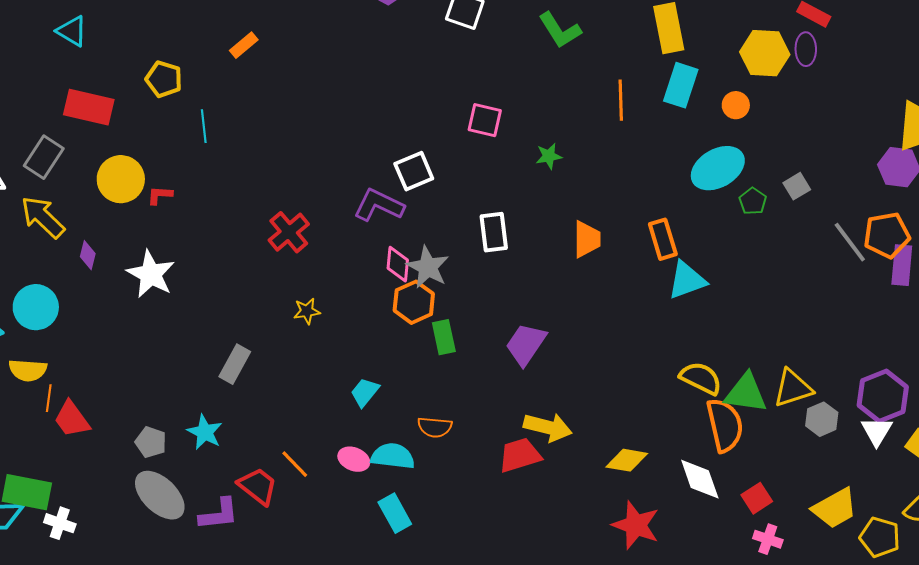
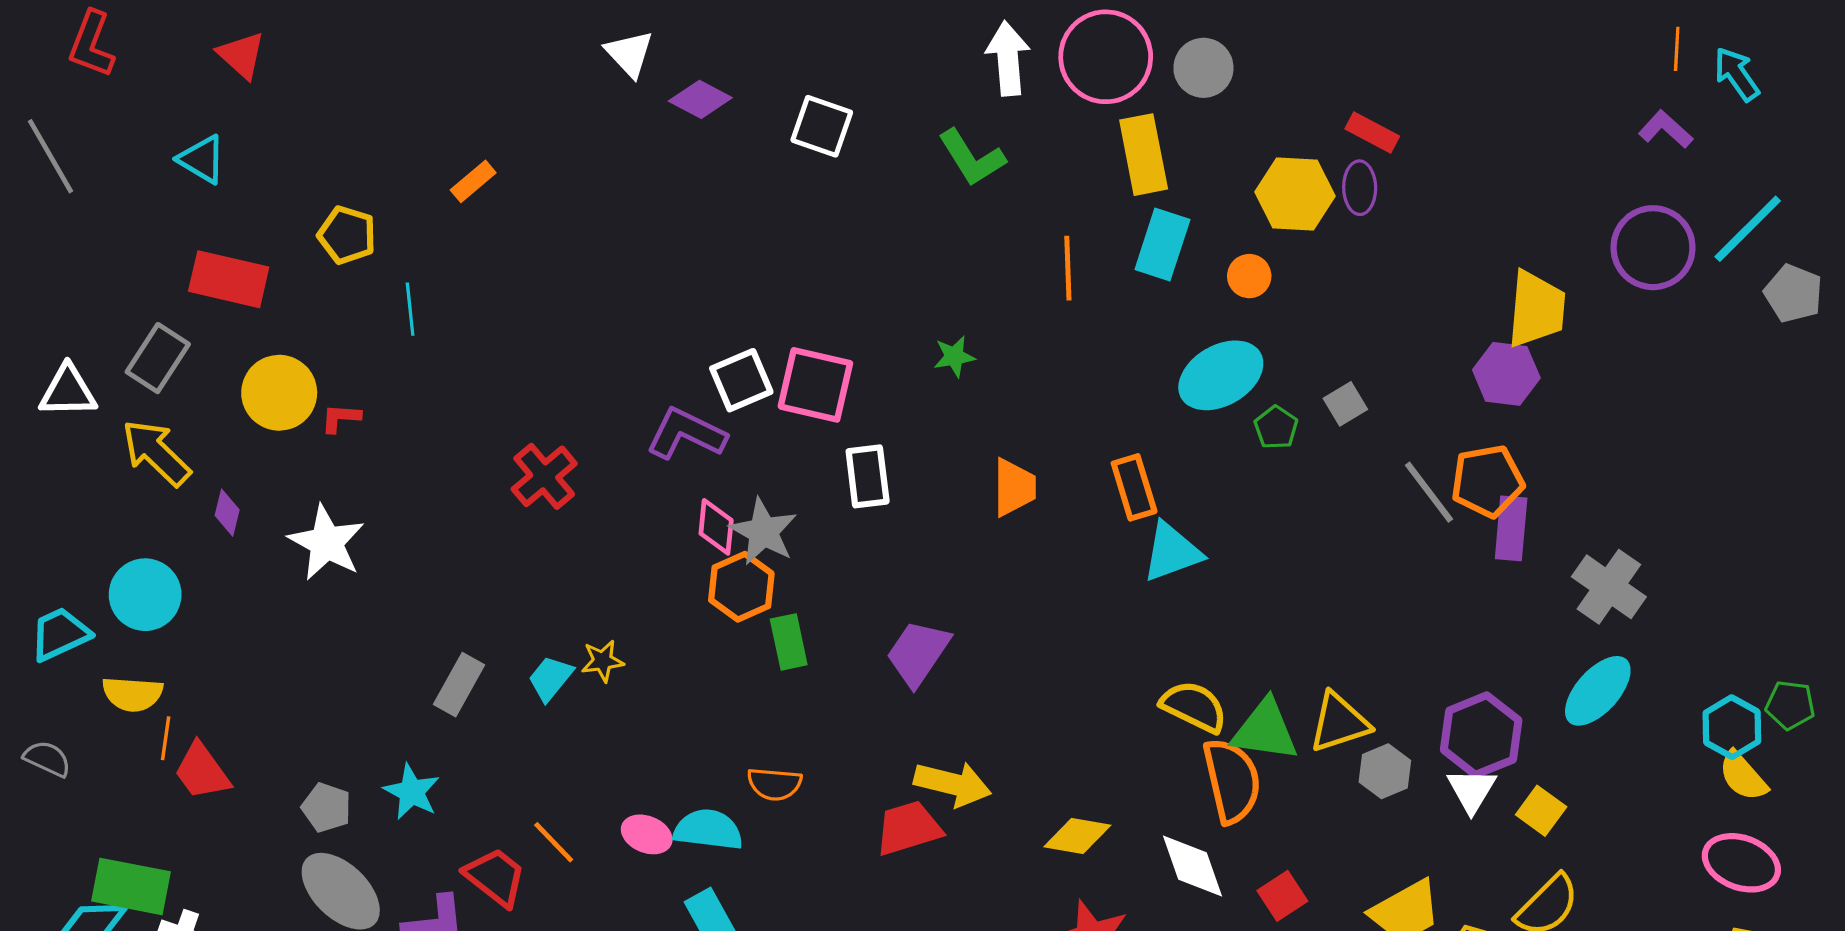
pink square: (485, 120) -> (815, 385), moved, size x1.4
yellow star: (307, 311) -> (603, 661), moved
cyan trapezoid: (365, 392) -> (550, 678), moved

